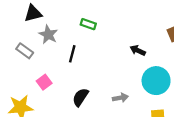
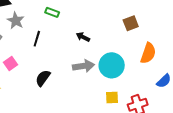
black arrow: (138, 50) -> (83, 37), moved
gray arrow: (120, 98) -> (84, 66), moved, size x1.5

